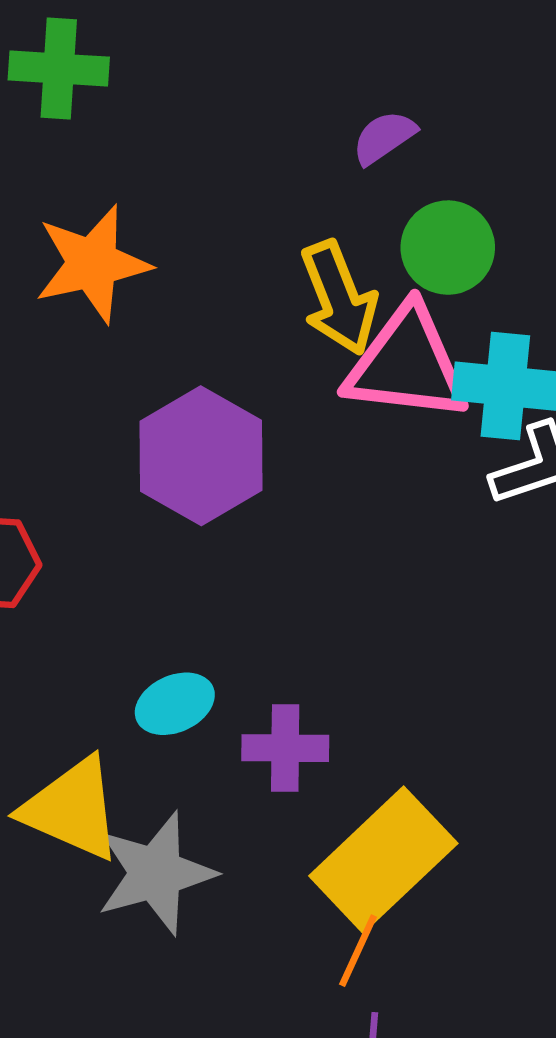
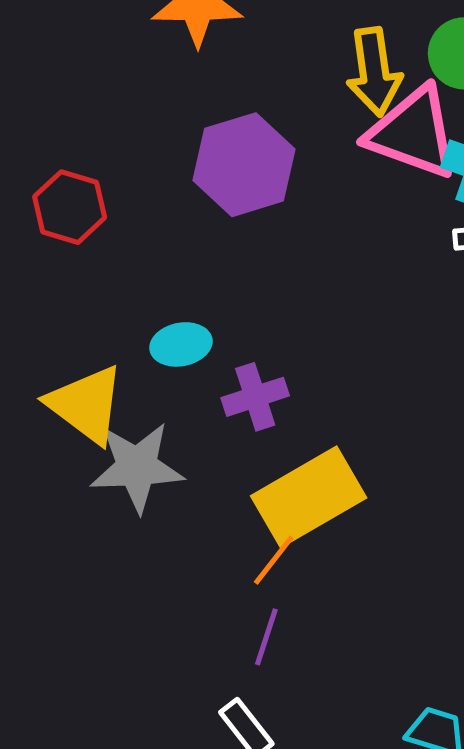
purple cross: (285, 748) -> (255, 397), turned -32

